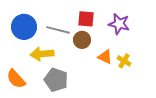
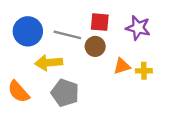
orange triangle: (105, 57) -> (122, 66), turned -42
yellow cross: (124, 61) -> (144, 71), turned -32

